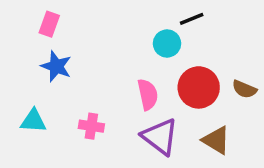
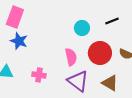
black line: (192, 19) -> (112, 21), moved
pink rectangle: (49, 24) -> (15, 17), size x1.5

